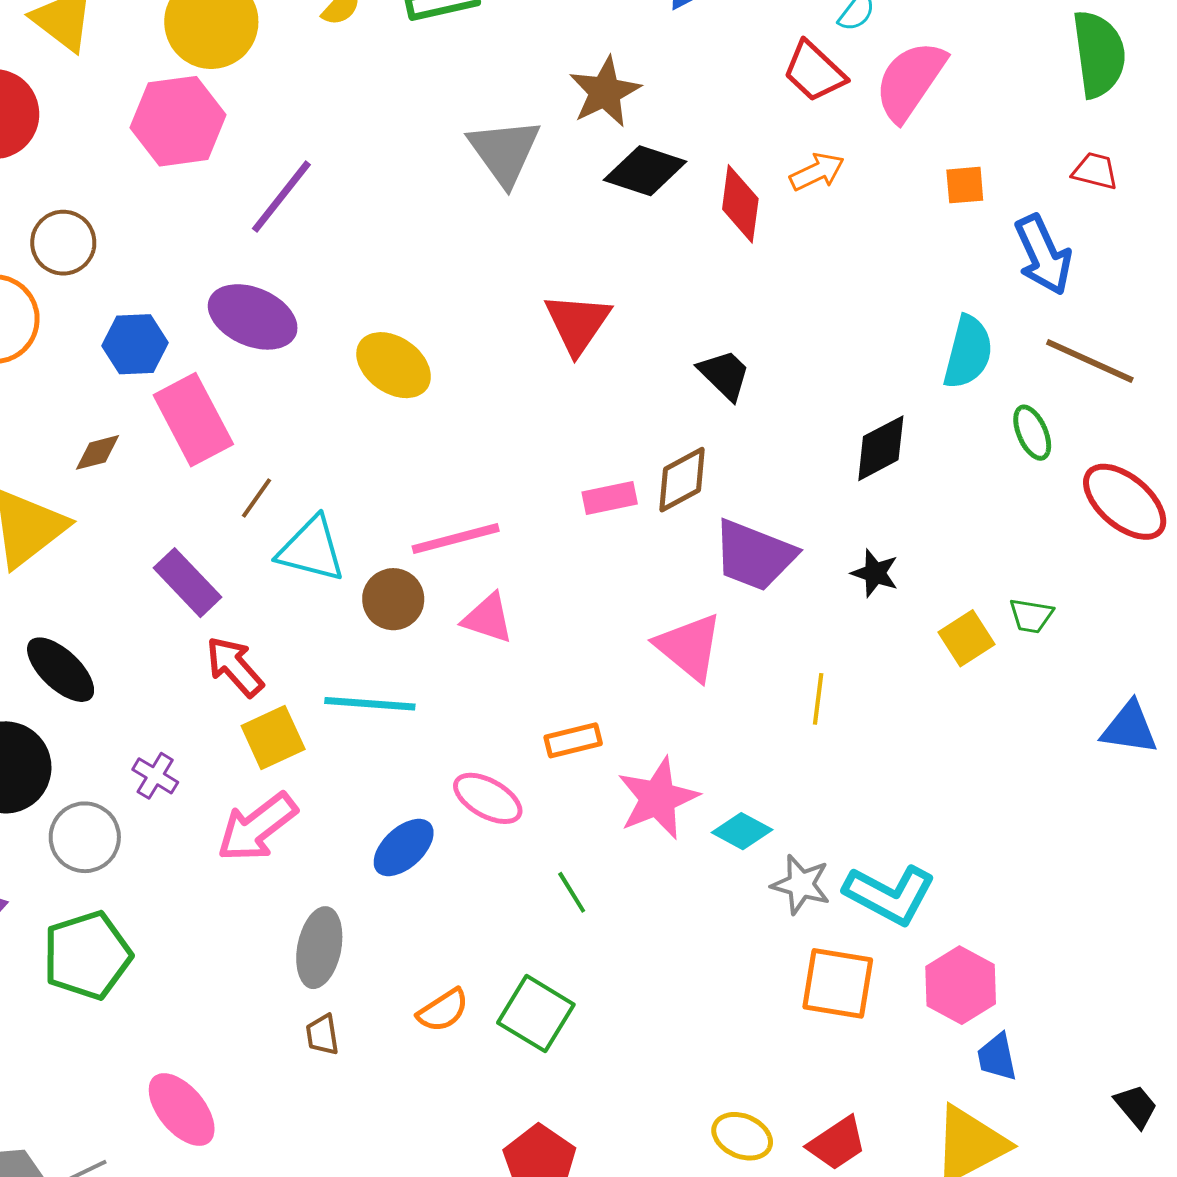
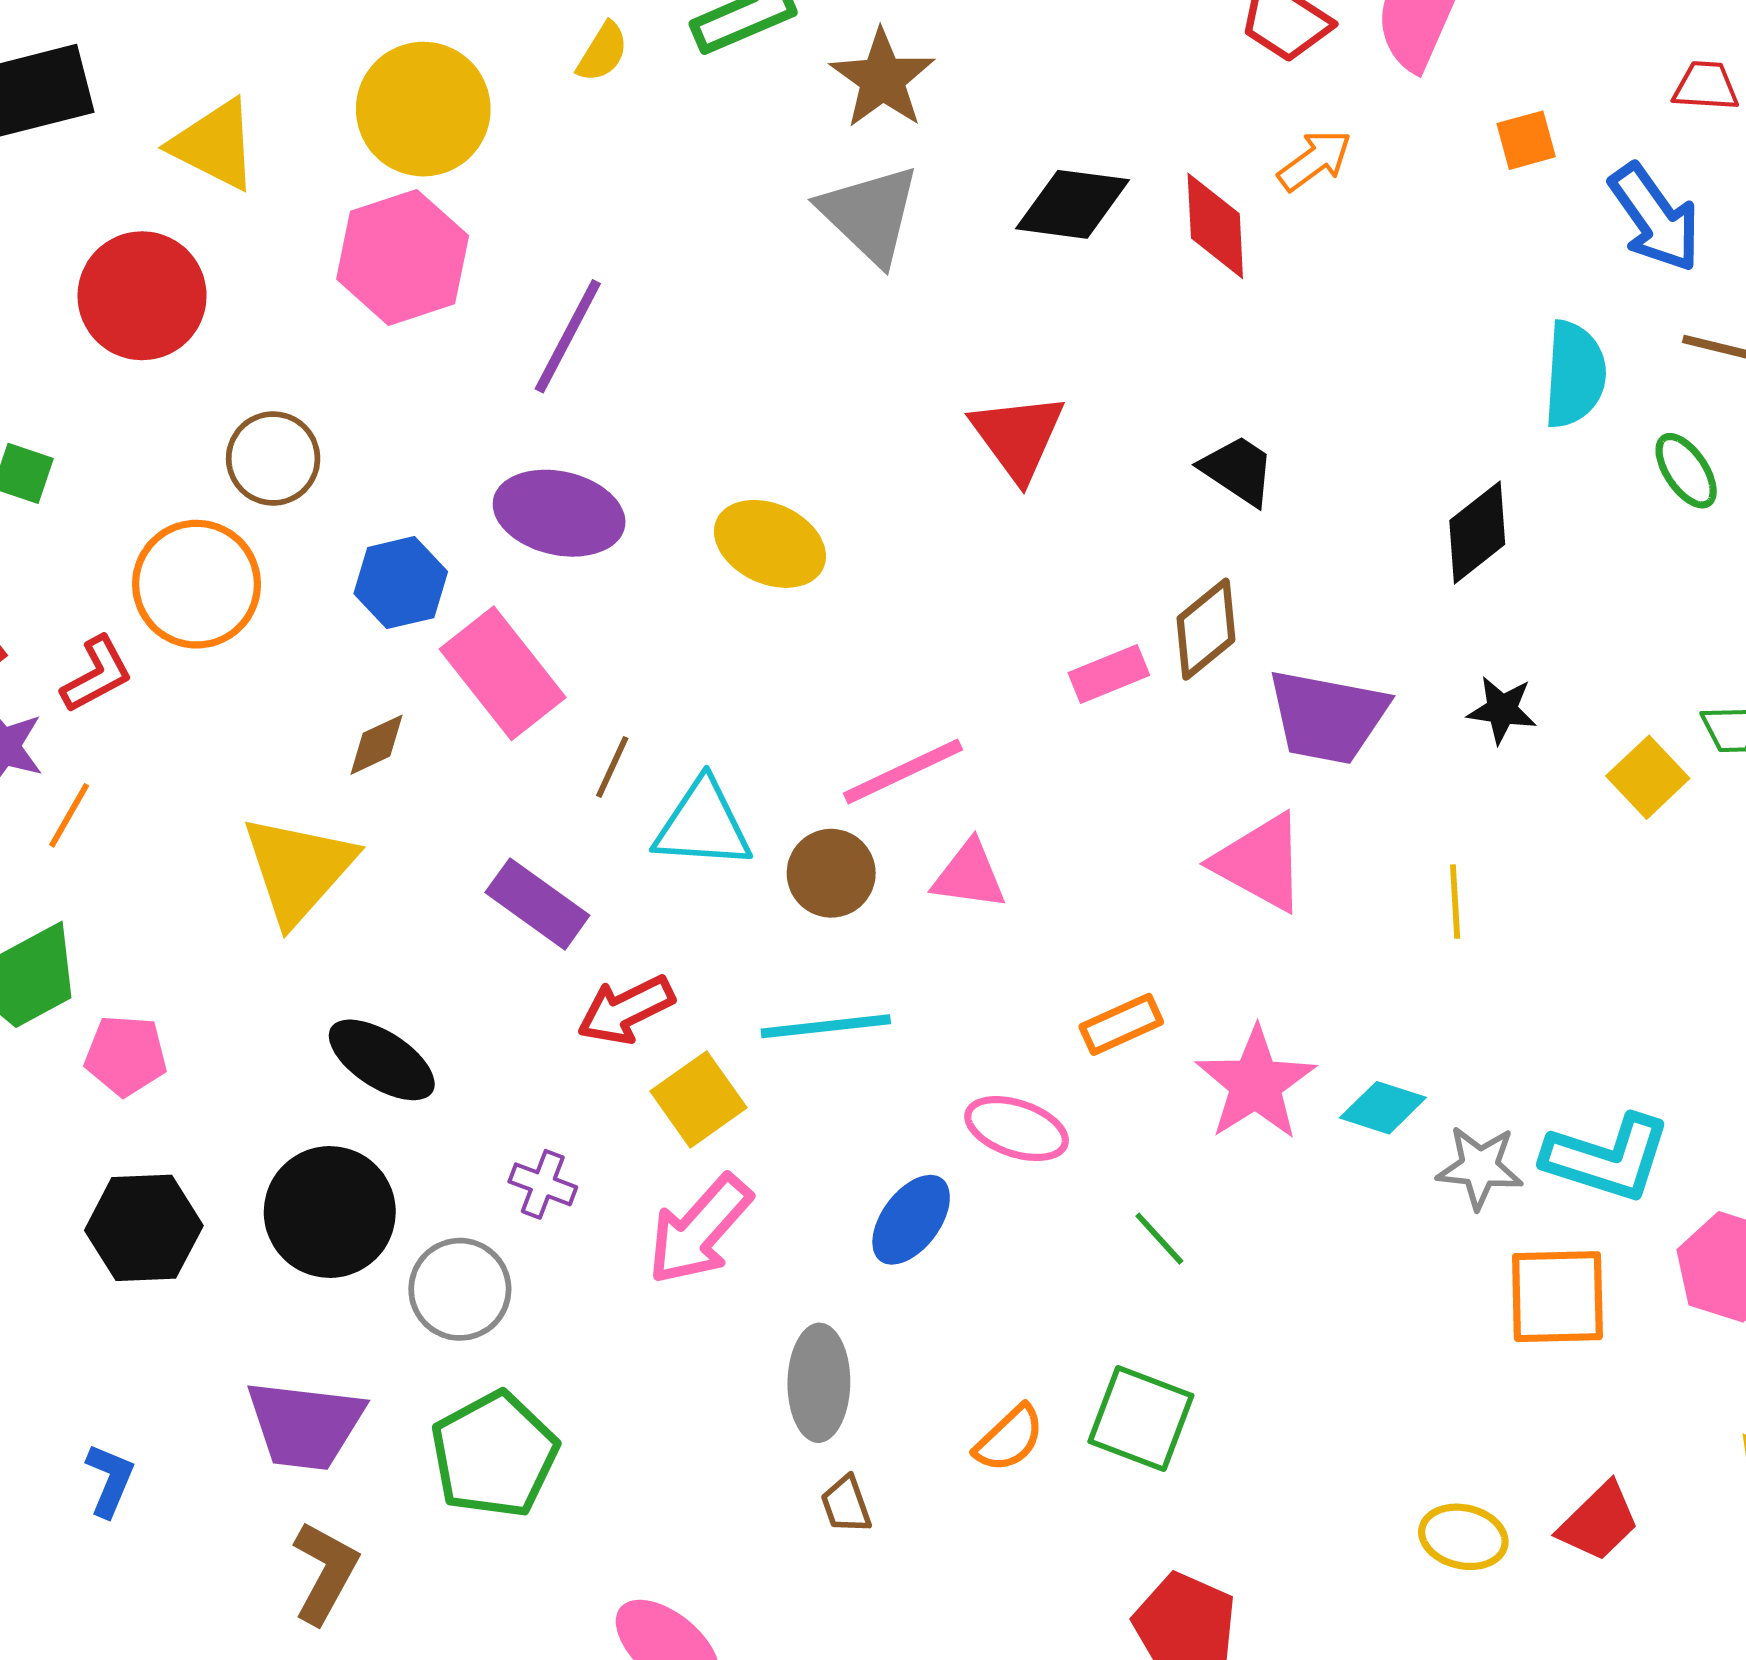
brown star: (605, 92) -> (882, 79), moved
red arrow: (235, 667) -> (626, 1010), turned -64

